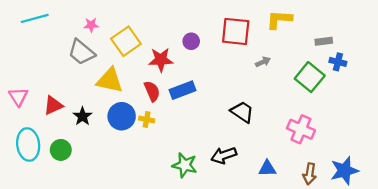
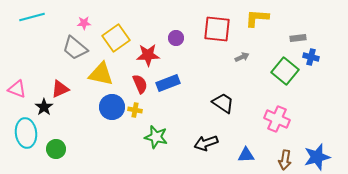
pink triangle: (18, 97) -> (17, 89), turned -36
red triangle: (53, 105) -> (60, 89), moved
black star: (82, 116) -> (44, 107), moved
green circle: (61, 150) -> (56, 149), moved
green star: (185, 165) -> (156, 137), moved

